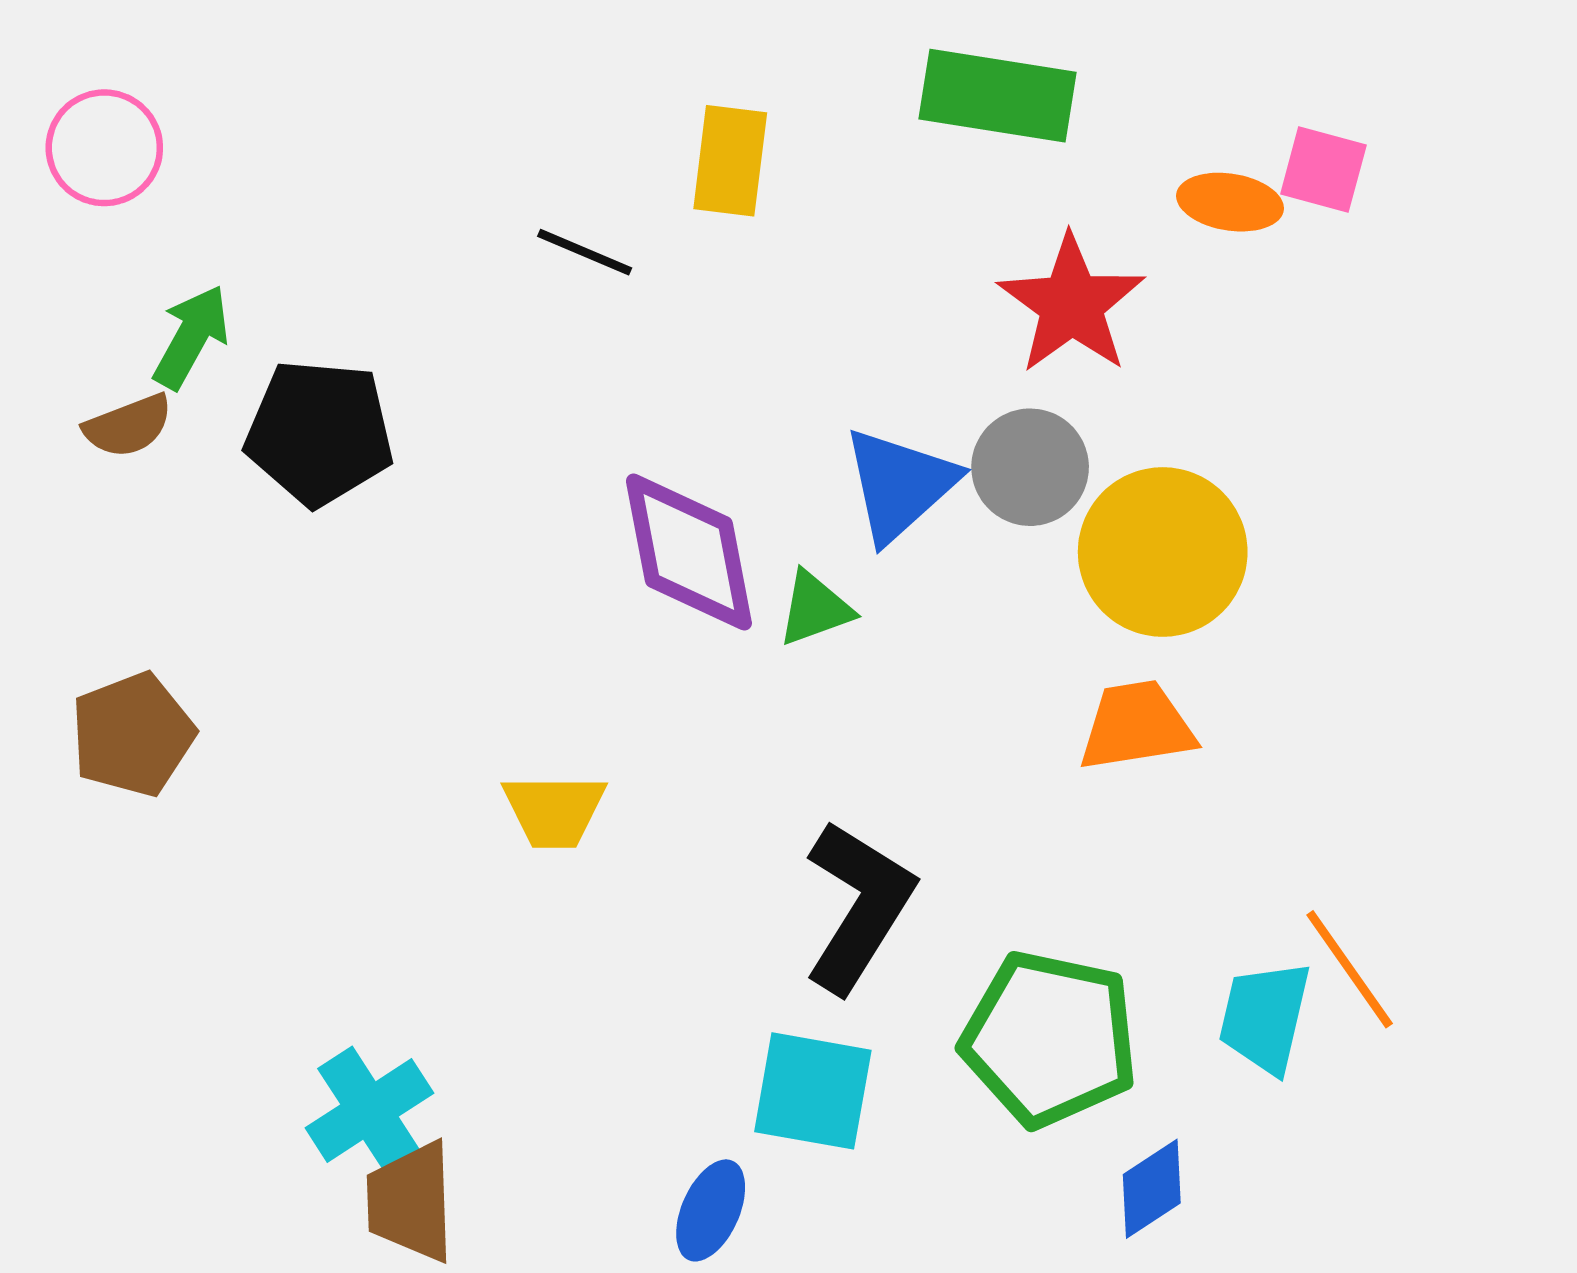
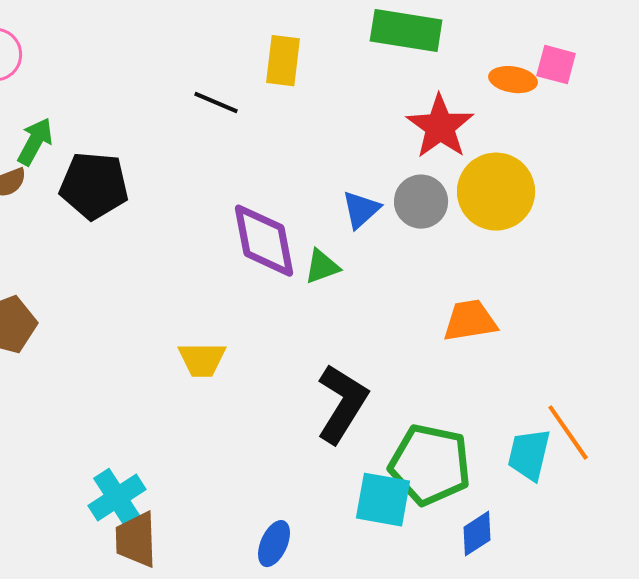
blue triangle: (900, 485) -> (361, 210), size x0.7
yellow circle: (1163, 552) -> (496, 192), moved
cyan square: (813, 1091) -> (383, 500), moved

